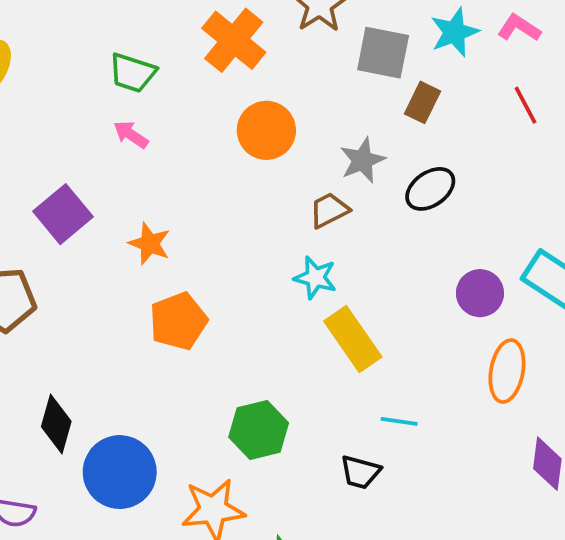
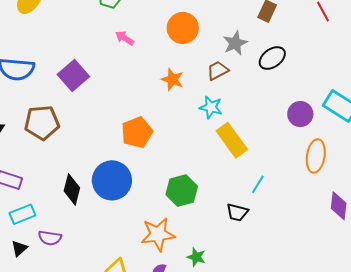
pink arrow: (131, 135) -> (125, 38), moved
orange star: (150, 244) -> (172, 79), moved
cyan line: (399, 421) -> (258, 184), turned -66
blue circle: (120, 472) -> (112, 180), moved

